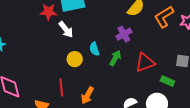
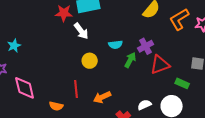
purple cross: (124, 34) -> (146, 46), moved
cyan semicircle: (94, 49) -> (115, 45), moved, turned -80
orange arrow: (87, 95) -> (102, 97), turned 36

